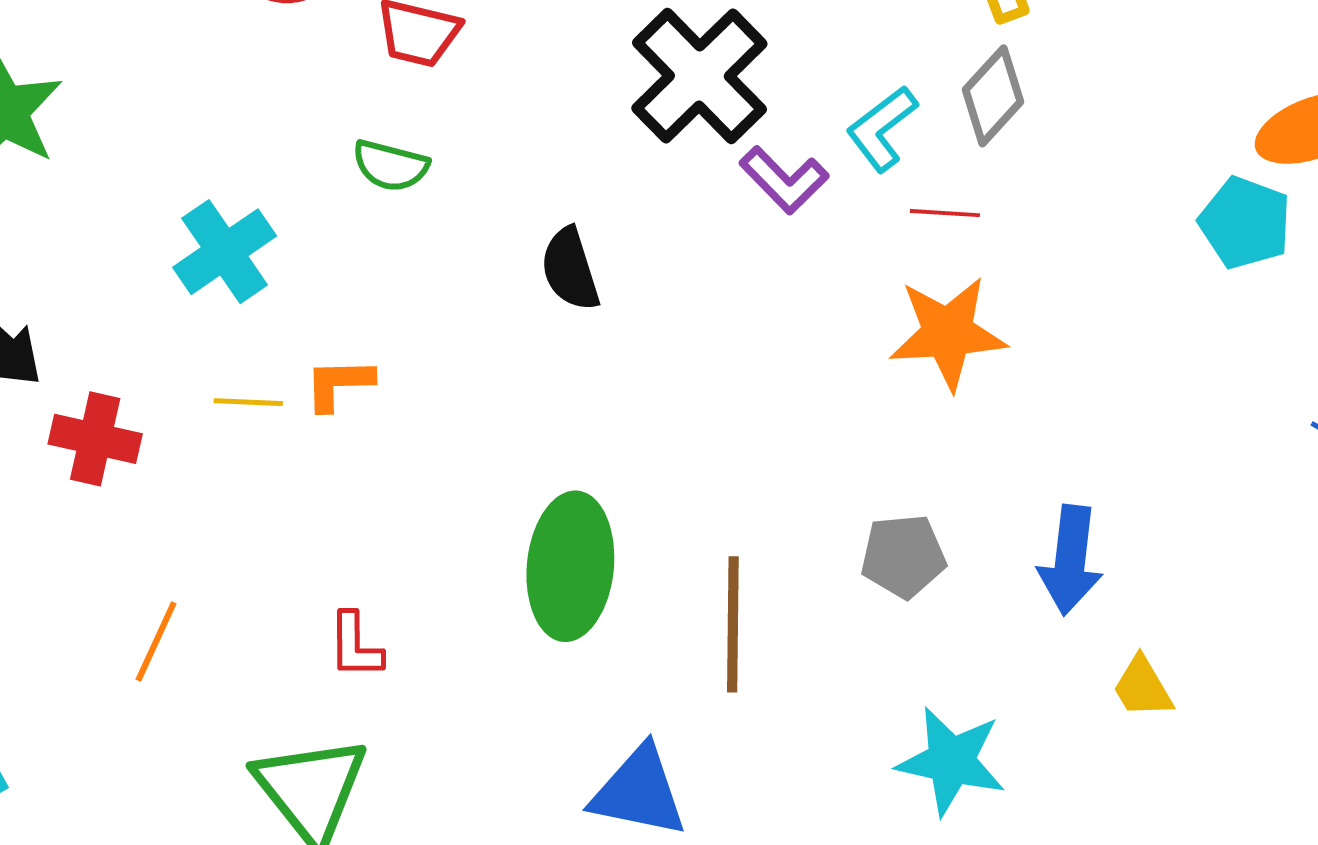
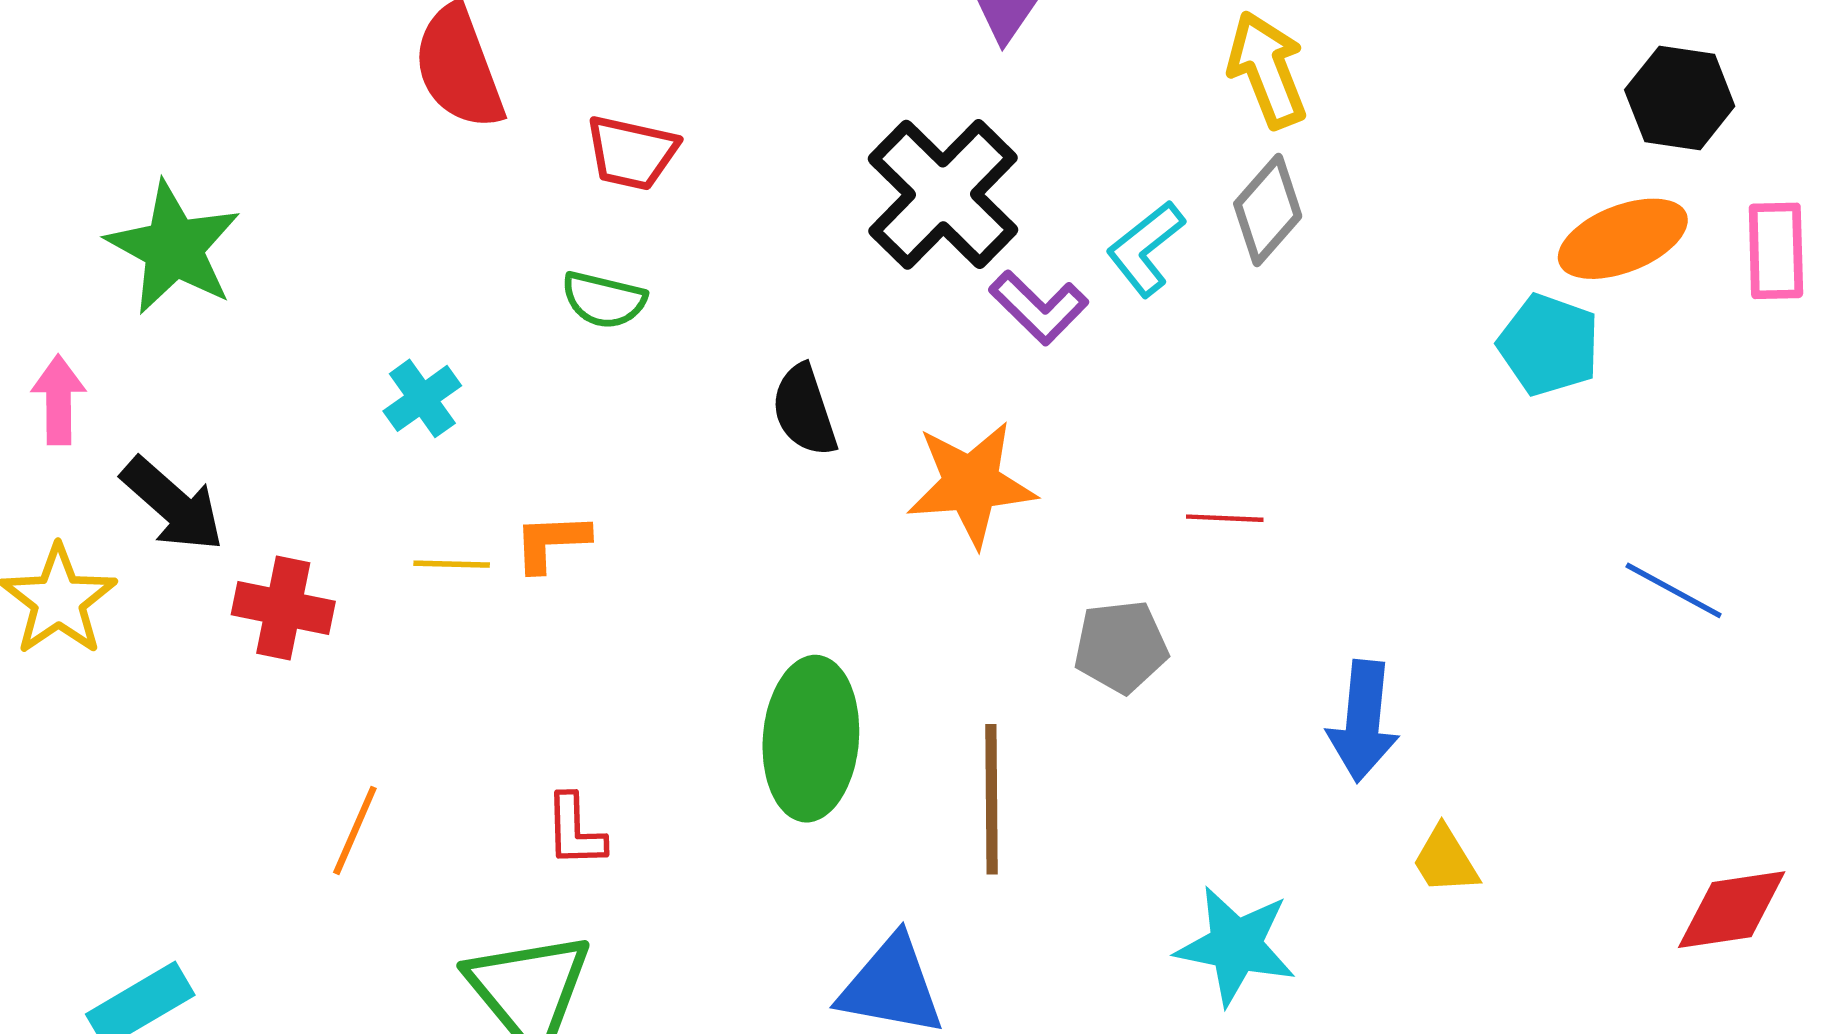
red line: (945, 213) -> (1225, 518), moved
cyan cross: (225, 252) -> (422, 398), size x0.7
orange star: (948, 333) -> (971, 484), moved
gray pentagon: (903, 556) -> (1121, 647), moved

